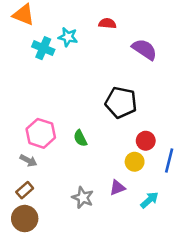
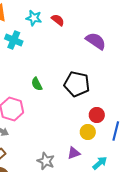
red semicircle: (107, 23) -> (58, 20), moved, turned 32
cyan star: (68, 37) -> (34, 18), moved
green semicircle: (80, 138) -> (37, 84), moved

